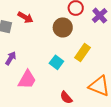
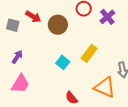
brown circle: (63, 27) -> (58, 25), moved
pink trapezoid: (27, 80) -> (20, 84), moved

